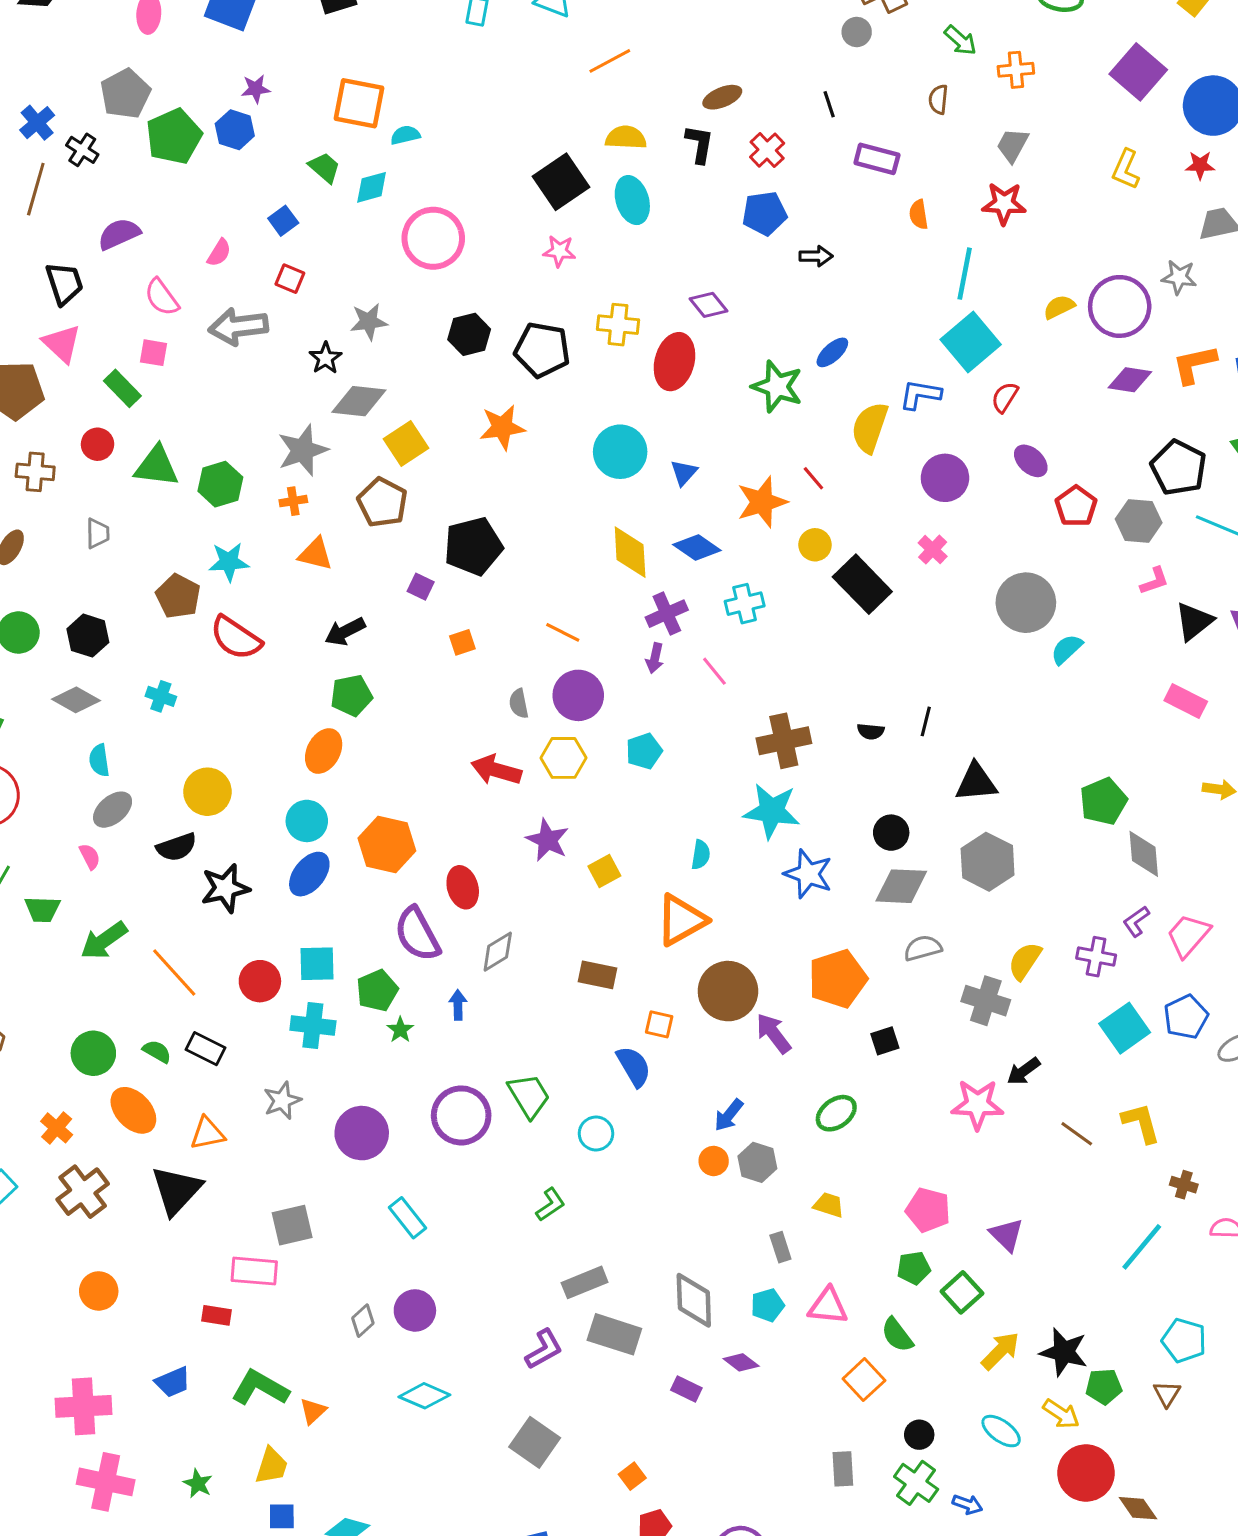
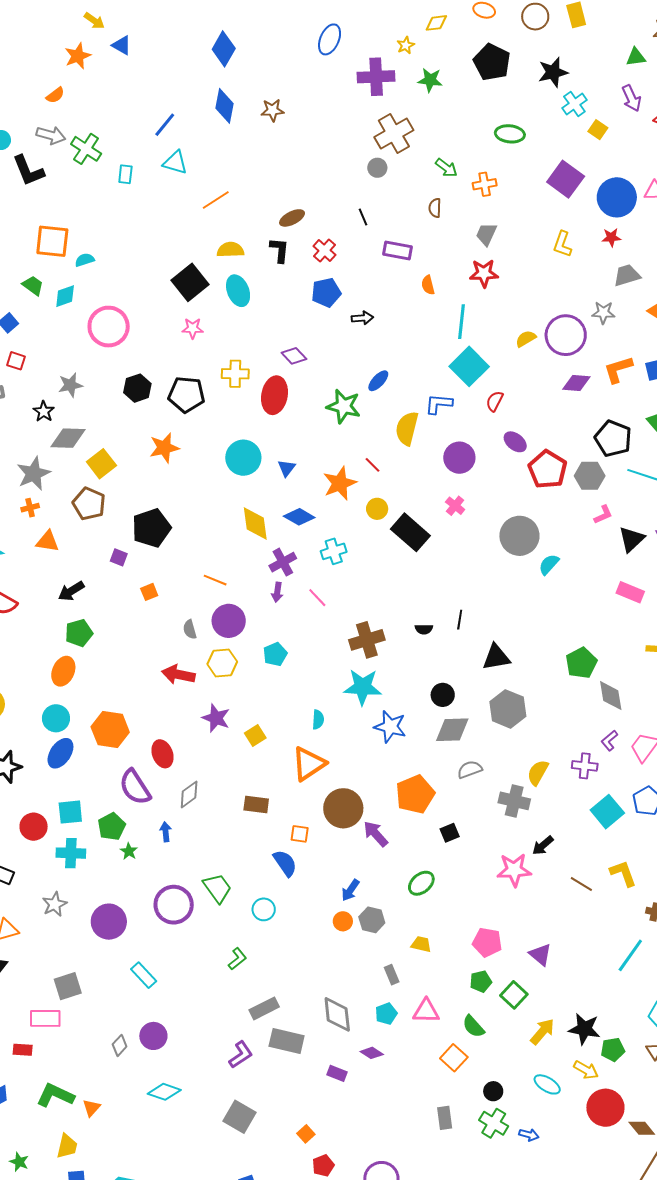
red pentagon: (1076, 506) -> (548, 469), size x1.4

